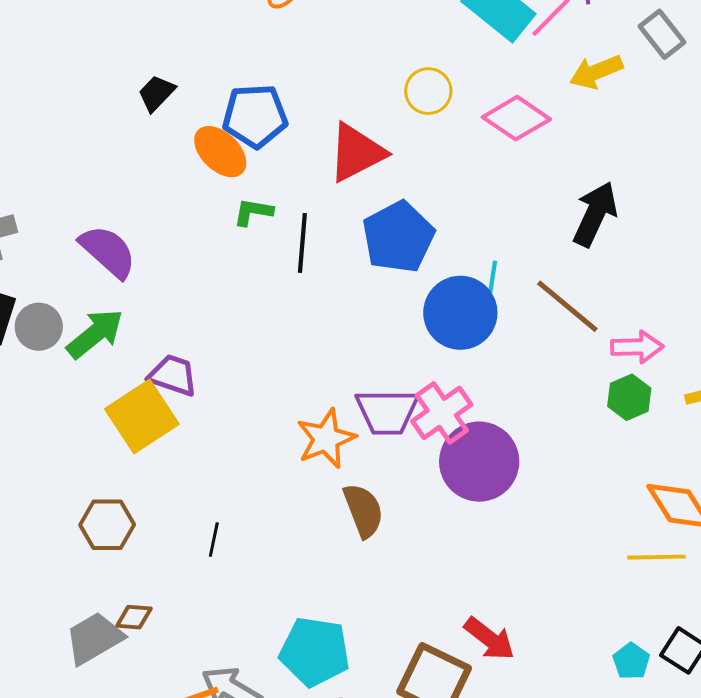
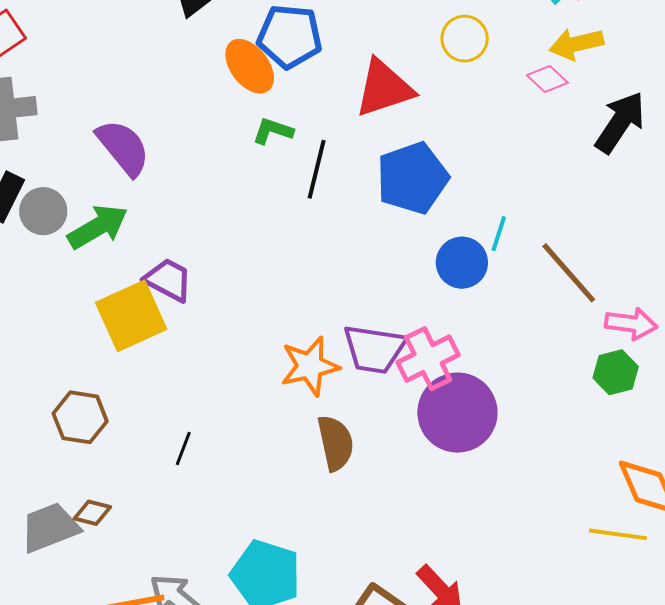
yellow arrow: (596, 72) -> (576, 44), moved
pink diamond: (516, 118) -> (547, 79), size x0.6
black arrow: (595, 214) -> (620, 122), moved
blue circle: (460, 313) -> (462, 263), size x0.7

